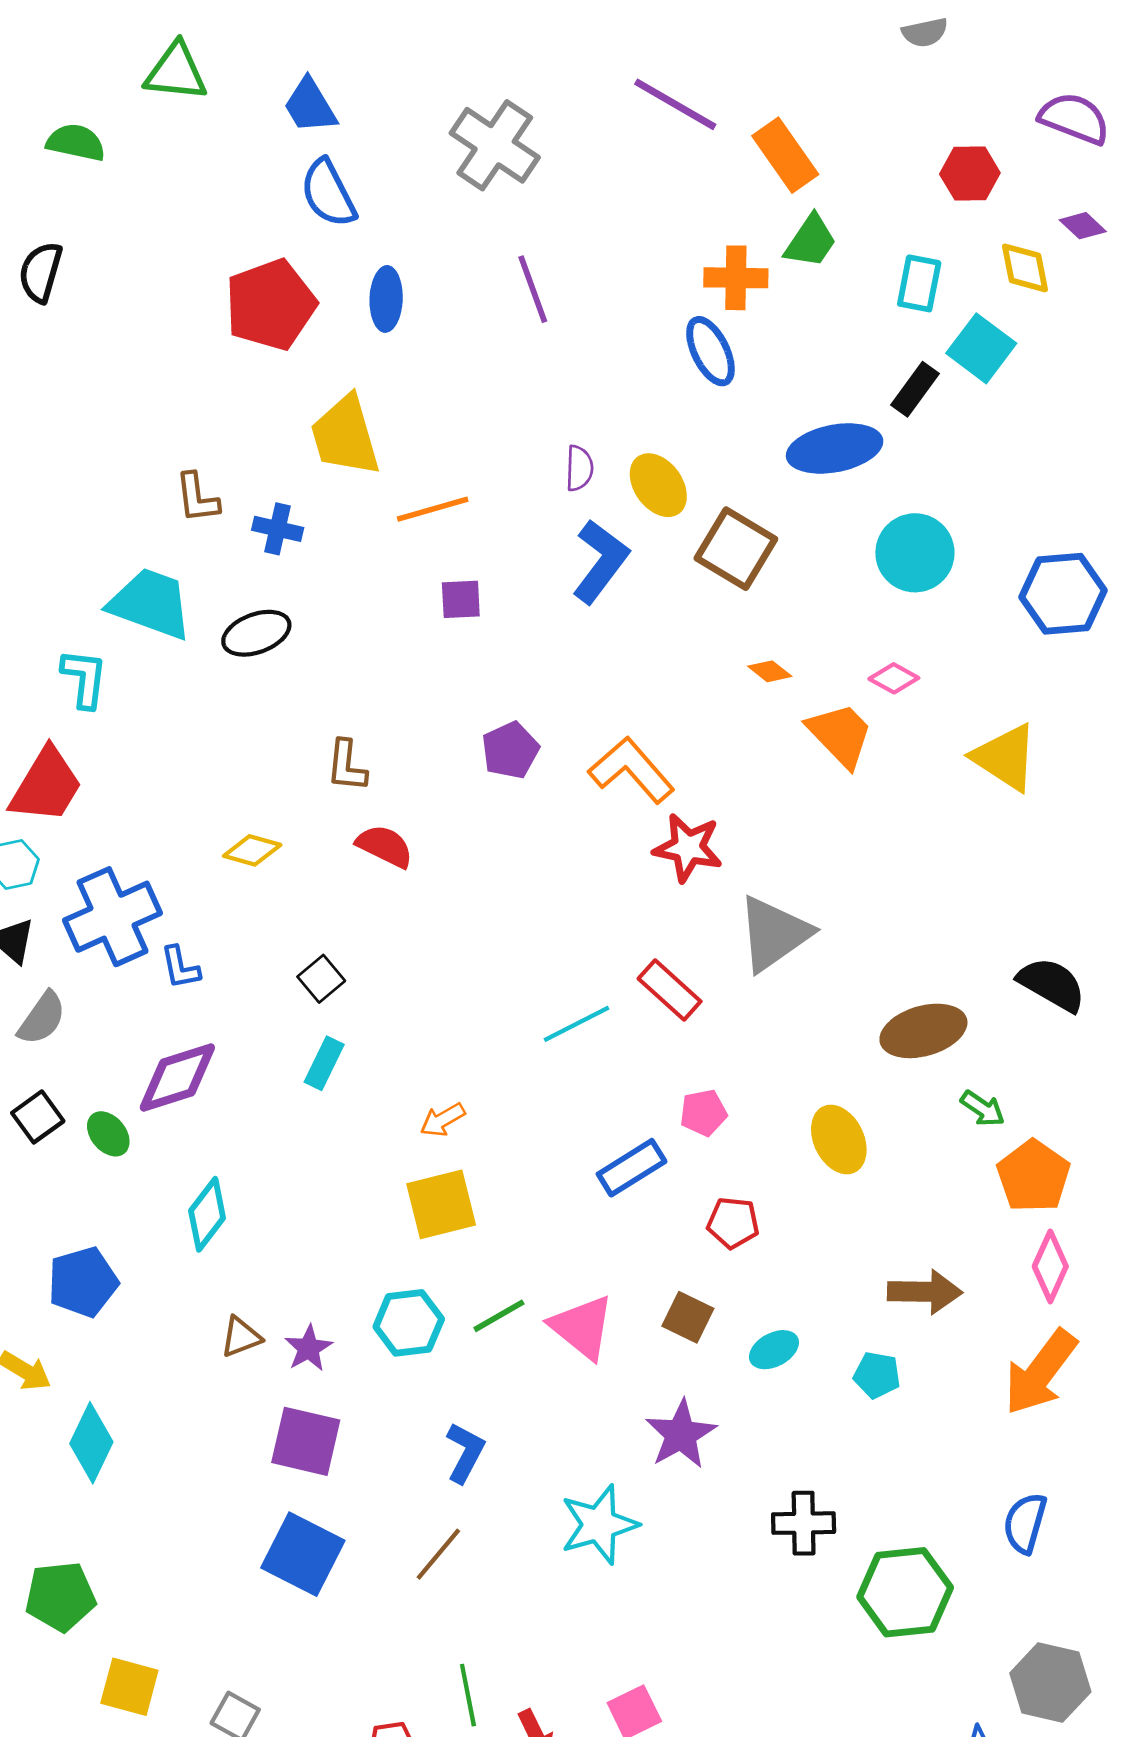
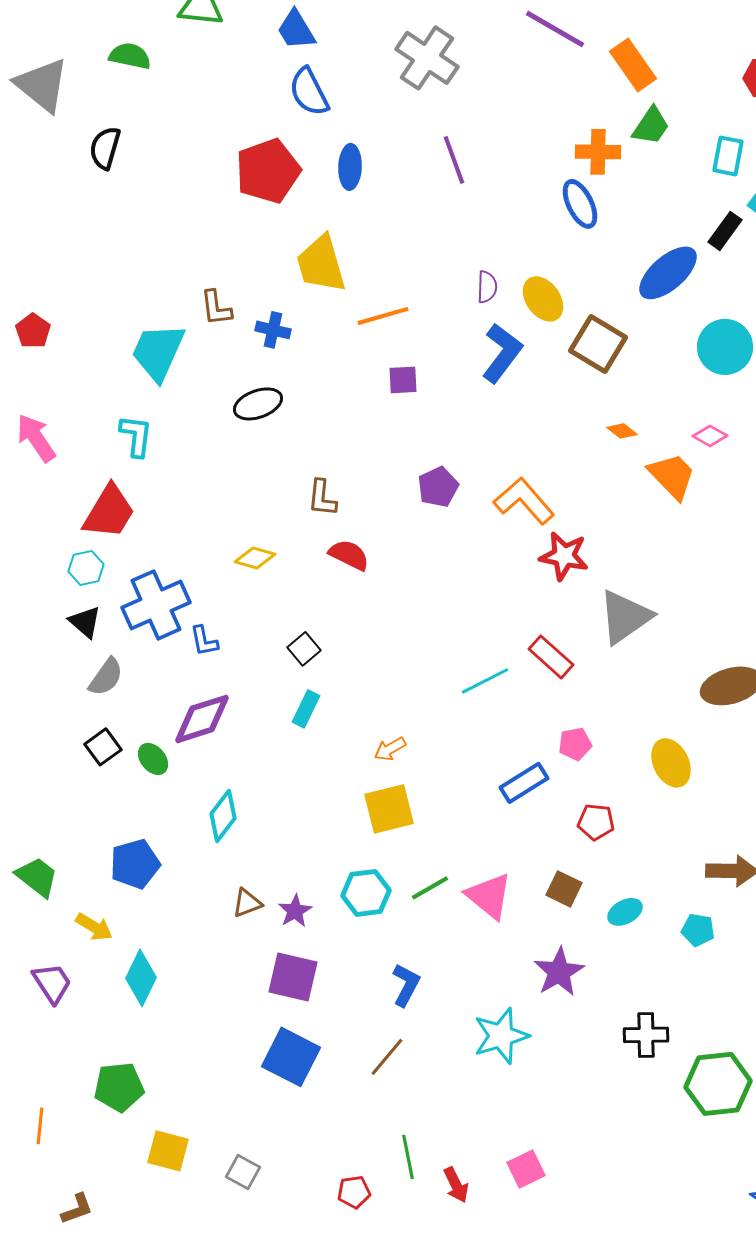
blue ellipse: (835, 448) -> (668, 273), turned -30
cyan trapezoid: (151, 604) -> (158, 352), moved, turned -86

